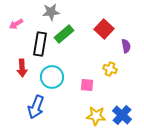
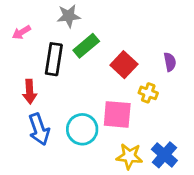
red square: (104, 29) -> (124, 65), moved
cyan circle: (52, 77) -> (82, 129), moved
pink square: (87, 85) -> (117, 114), size x1.6
blue arrow: (36, 107) -> (39, 129), moved, turned -40

